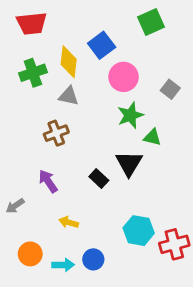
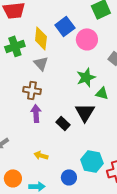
pink circle: (124, 77) -> (87, 39), moved
gray triangle: (69, 96) -> (41, 63), turned 35
brown cross: (56, 133) -> (32, 90), turned 30
purple arrow: (48, 181) -> (36, 113), moved, turned 30
blue circle: (93, 259) -> (69, 177), moved

